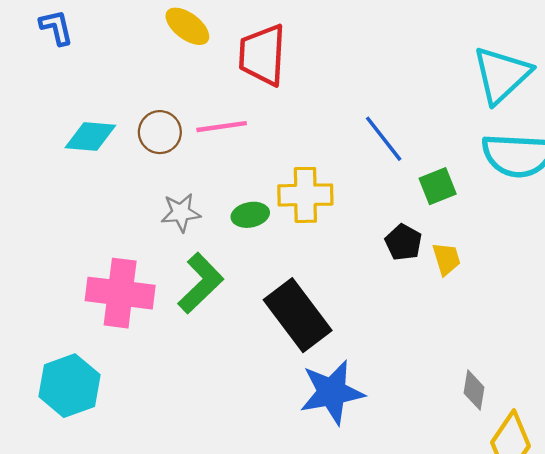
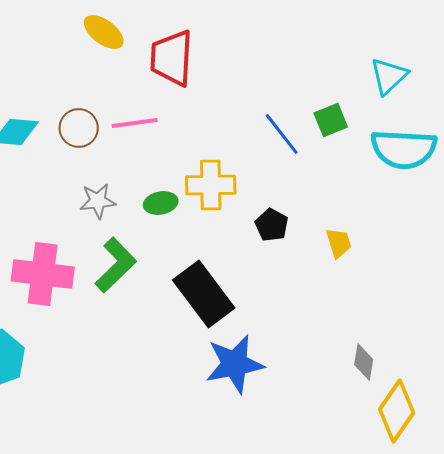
cyan triangle: (502, 75) -> (389, 76), size x0.7
green square: (438, 186) -> (331, 120), moved
black pentagon: (403, 242) -> (272, 225), moved

